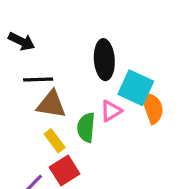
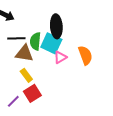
cyan square: (136, 88) -> (51, 43), moved
green semicircle: (86, 127) -> (35, 41), moved

